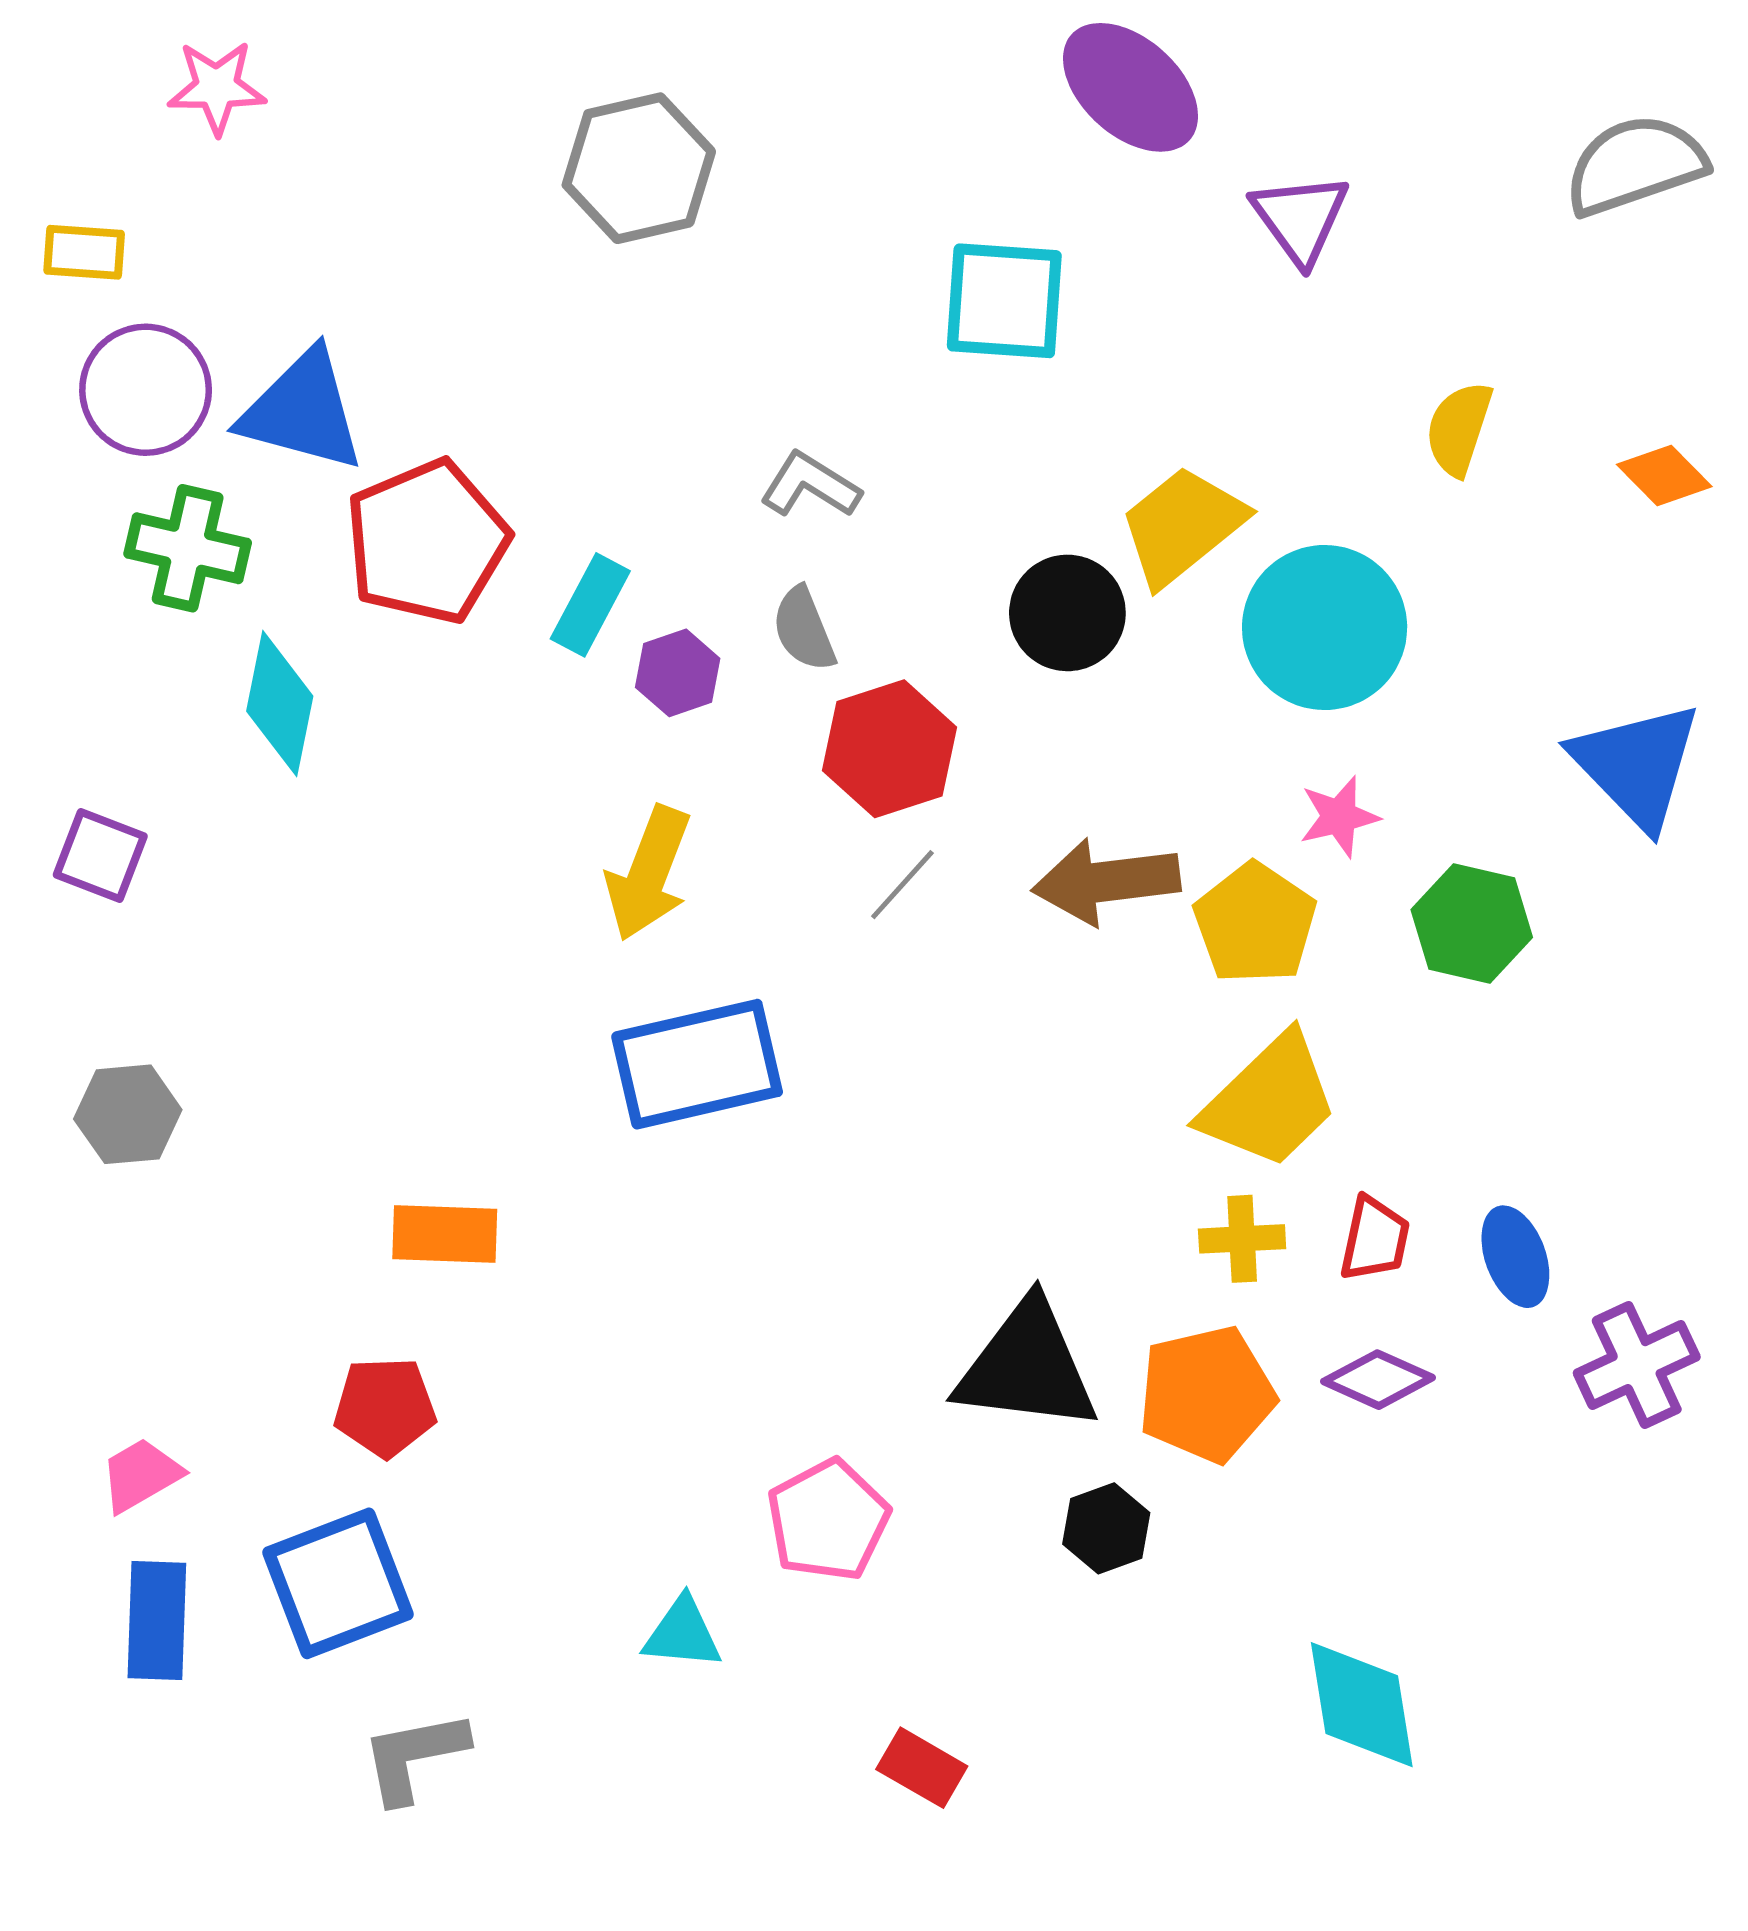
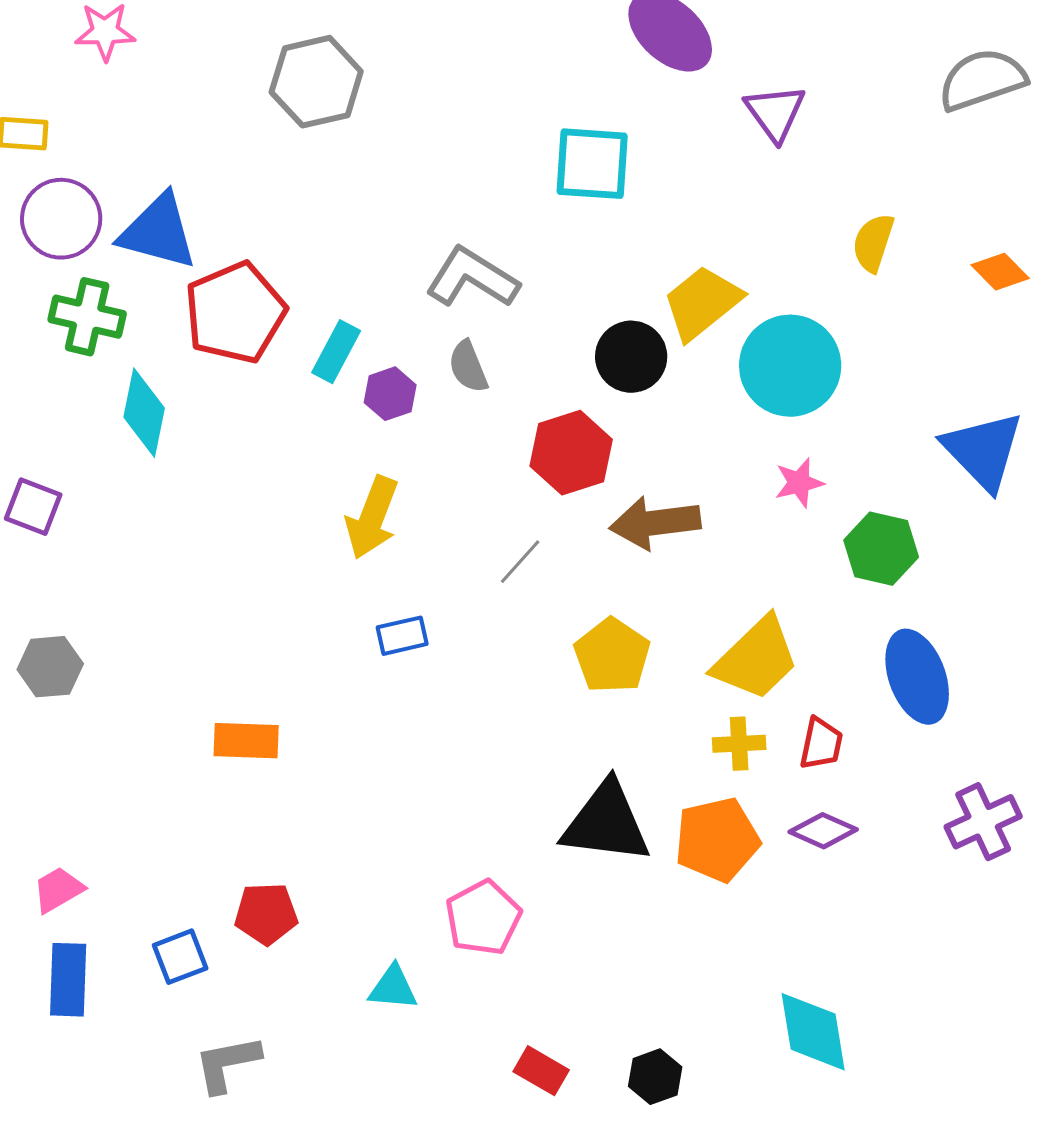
gray hexagon: (639, 168) -> (316, 82), moved
gray L-shape: (810, 485) -> (472, 278), size x1.5
red hexagon: (890, 749) -> (571, 453), moved
gray line: (902, 885) -> (520, 562), moved
yellow pentagon: (1255, 923) -> (612, 656), moved
blue rectangle: (697, 1064) -> (402, 636), size x0.5
blue ellipse: (1515, 1257) -> (917, 677), moved, size x1.5
red pentagon: (385, 1407) -> (266, 914), moved
black hexagon: (1106, 1528) -> (655, 1077), moved
blue square: (338, 1583) -> (180, 957), size x0.6

